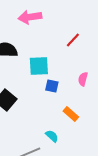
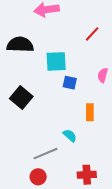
orange rectangle: (71, 114) -> (90, 112), turned 49

